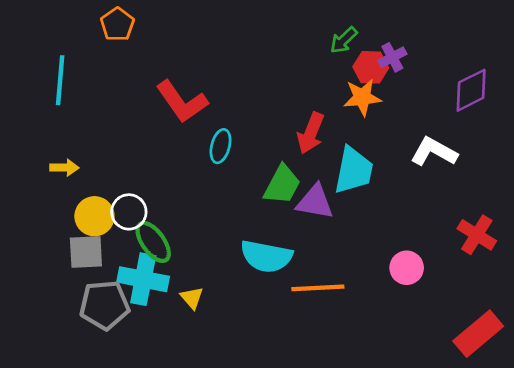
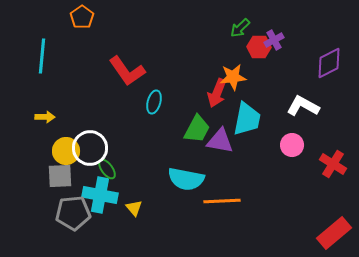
orange star: (362, 97) -> (233, 77), moved
white circle: (129, 212) -> (90, 148), size x1.4
green ellipse: (153, 242) -> (107, 169), size x0.7
pink circle: (407, 268) -> (292, 145), moved

